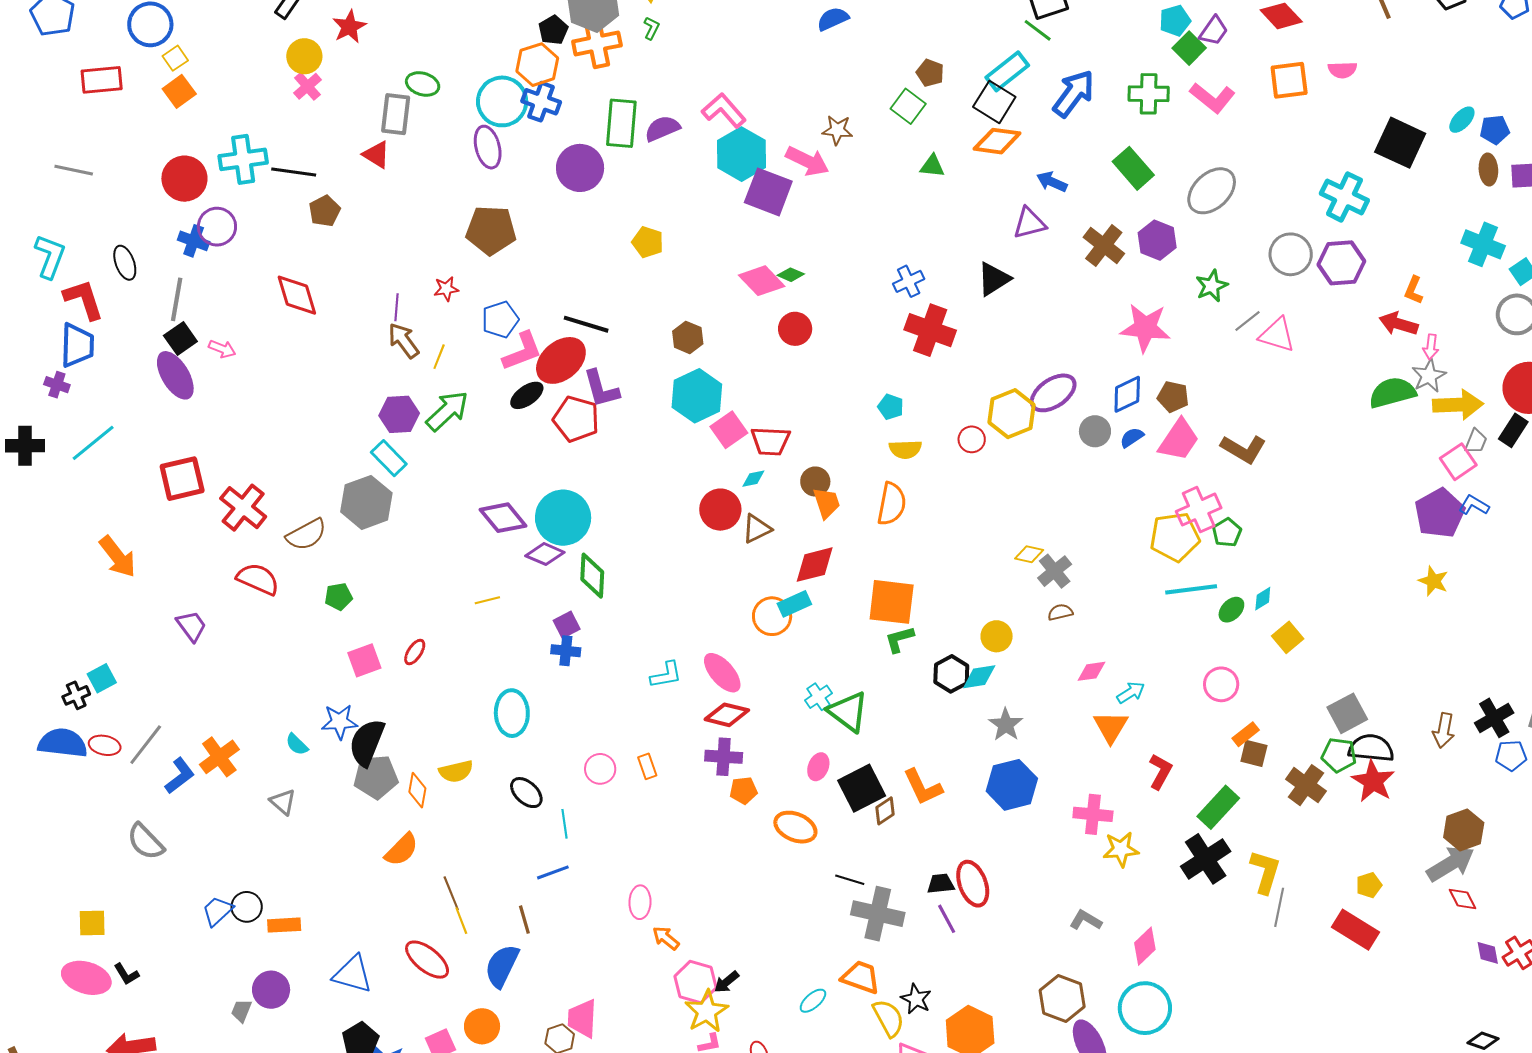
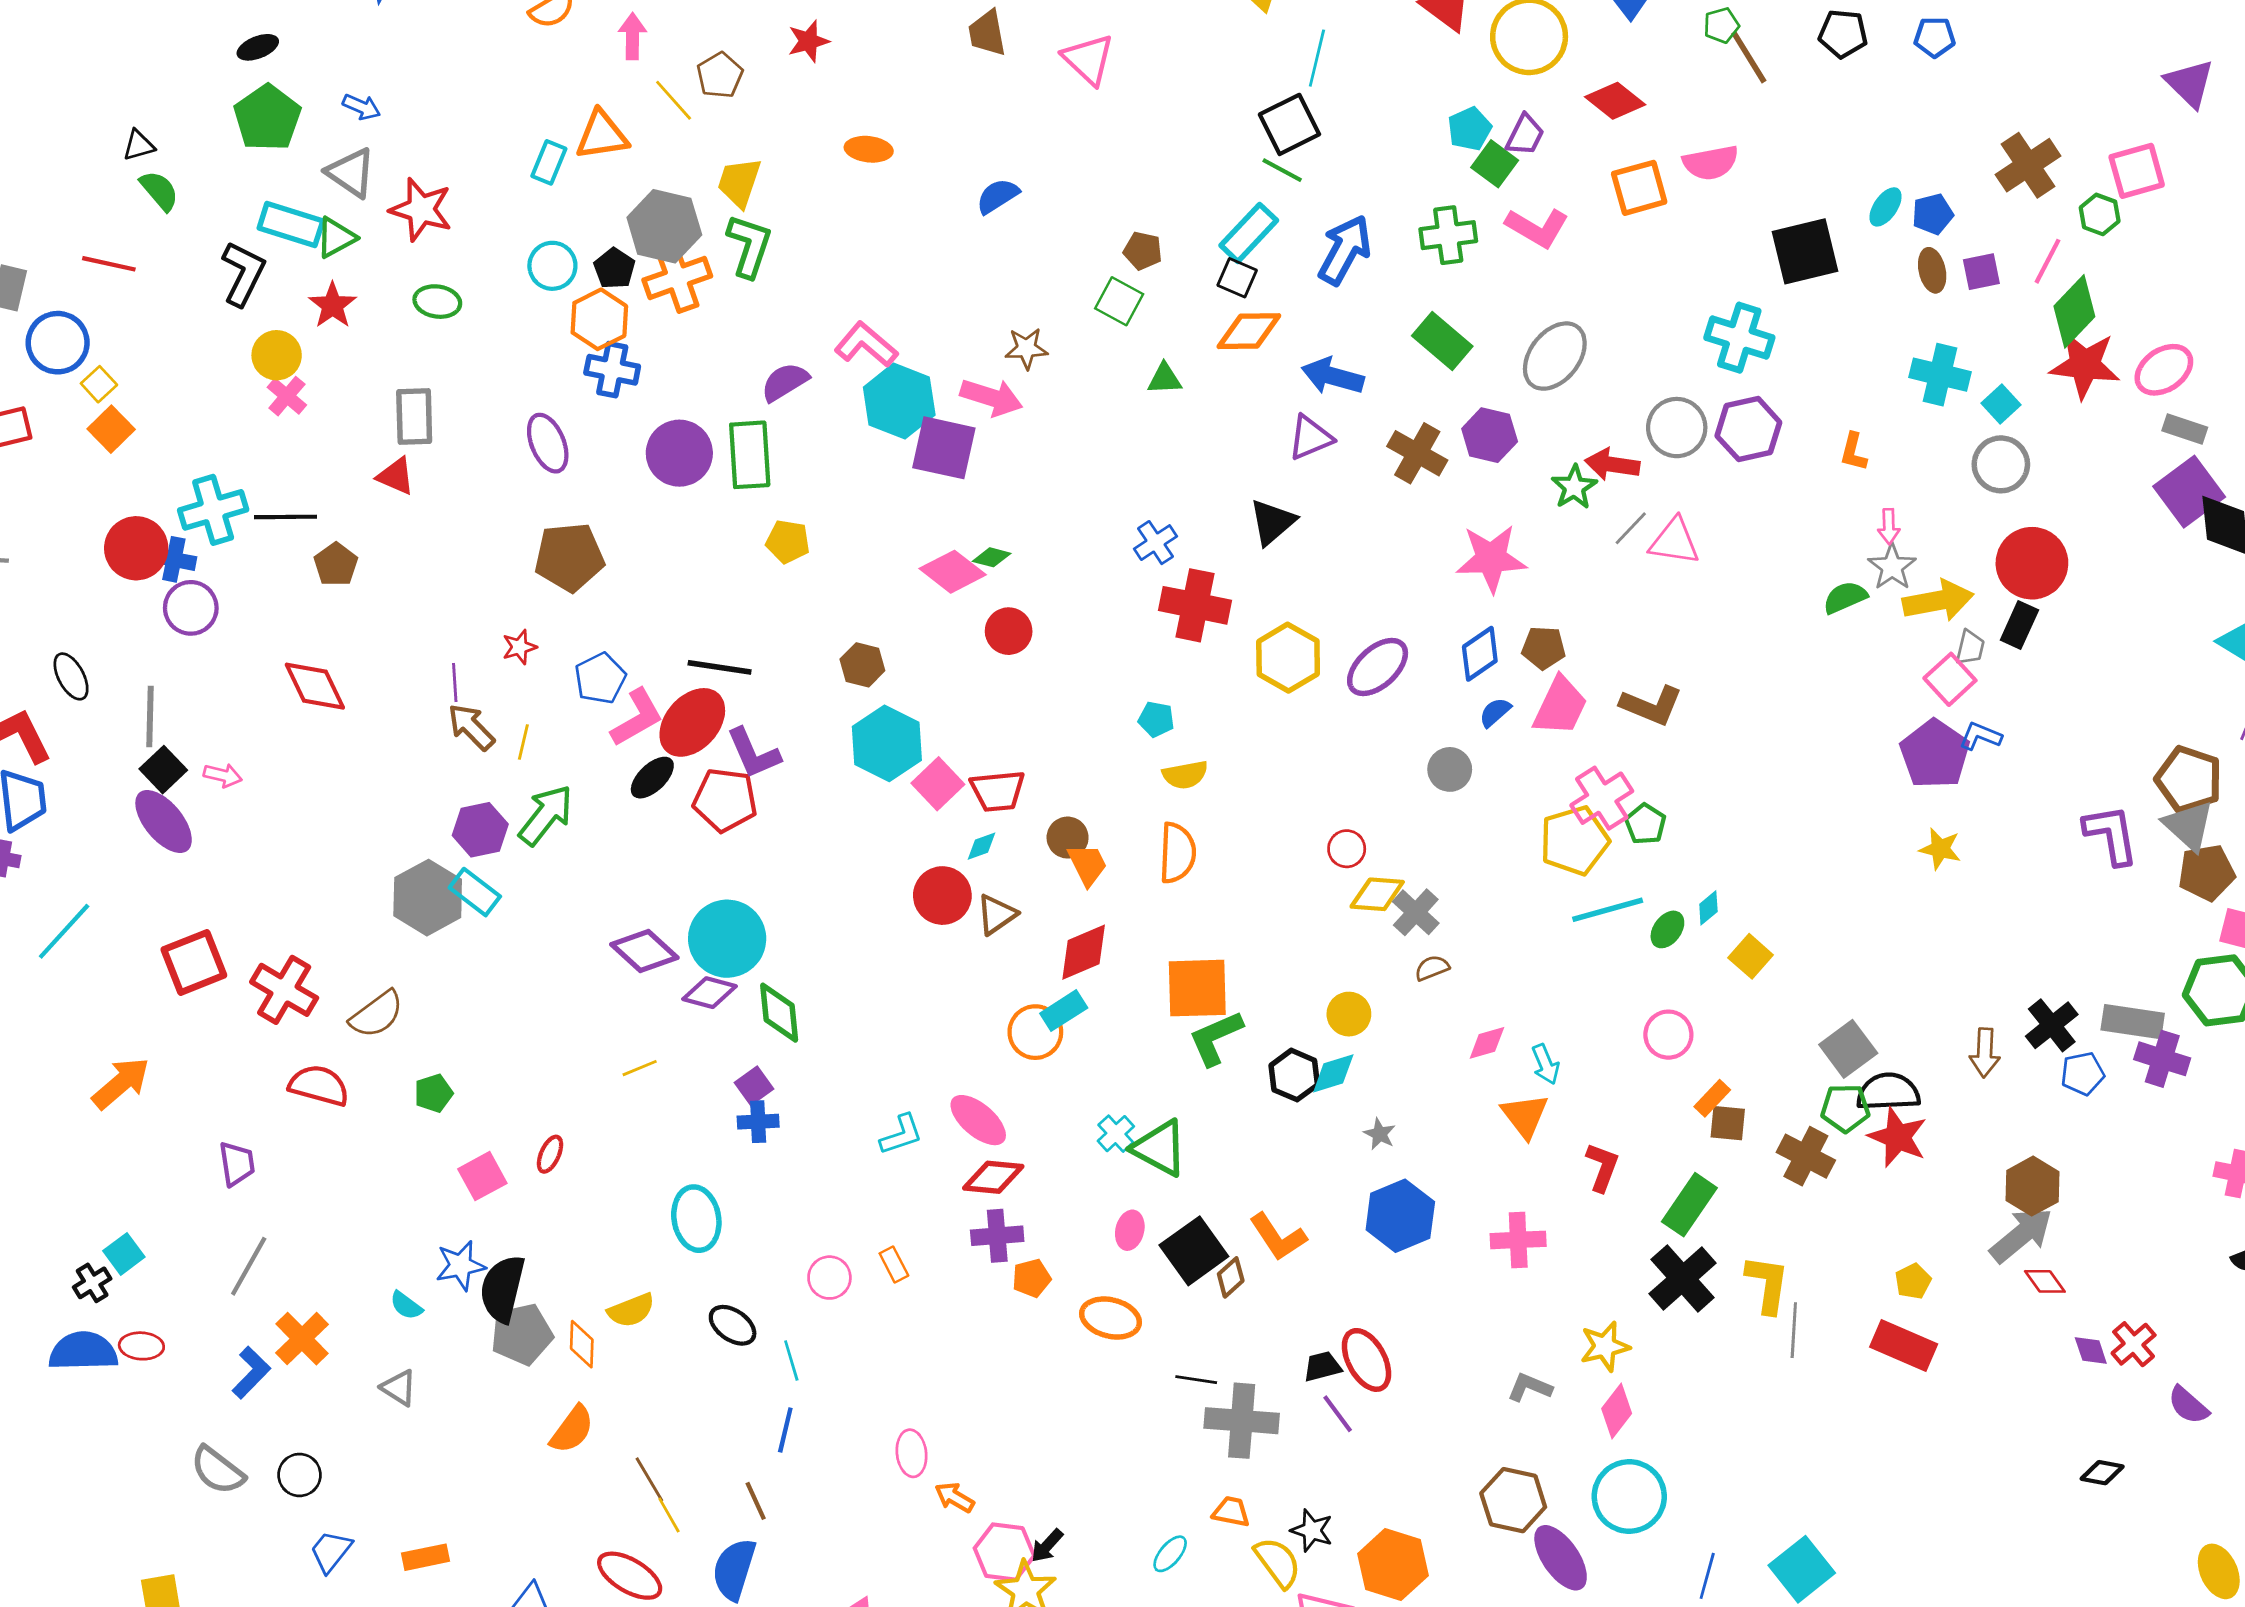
green L-shape: (651, 28) -> (749, 246), size x2.0
pink semicircle: (1342, 70) -> (1711, 163), size x1.4
green ellipse: (423, 84) -> (437, 302), moved
cyan circle: (502, 101) -> (552, 266), moved, size x0.7
black square: (994, 102) -> (1237, 278), size x0.7
green rectangle: (621, 123) -> (750, 455), moved
black square: (1400, 143) -> (1805, 251), turned -30
blue arrow: (1052, 182) -> (1333, 376), size x1.4
blue cross: (194, 241) -> (174, 559), moved
red arrow: (1399, 324) -> (1612, 464), moved
green semicircle: (1392, 393) -> (1845, 597), size x0.7
yellow hexagon: (1012, 414) -> (1288, 658), moved
gray circle: (1095, 431) -> (1450, 769), moved
red circle: (972, 439) -> (1347, 849), moved
gray hexagon: (366, 502) -> (428, 898), moved
yellow diamond: (1029, 554) -> (1377, 894), size x1.4
orange arrow: (118, 557) -> (121, 1083), turned -84
purple trapezoid: (191, 626) -> (237, 1164), turned 36
green L-shape: (899, 639) -> (1216, 1038), size x1.4
cyan arrow: (1131, 693) -> (1546, 1064), turned 108
gray star: (1006, 725) -> (1380, 1134), size x0.7
gray line: (146, 745) -> (249, 1266), moved
yellow star: (1121, 849) -> (1605, 1346), moved
blue line: (553, 872) -> (785, 1430), turned -48
black circle: (247, 907) -> (300, 1475), moved
orange trapezoid: (861, 977) -> (1231, 1512), size x0.7

